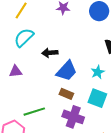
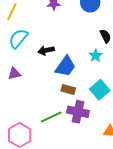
cyan star: (98, 72) -> (96, 56), moved
cyan square: (97, 98) -> (100, 90), turned 36
green line: (34, 112) -> (51, 117), moved

